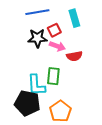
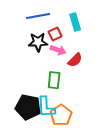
red semicircle: (74, 56) -> (75, 60), turned -35
cyan L-shape: (36, 85) -> (46, 107), moved

